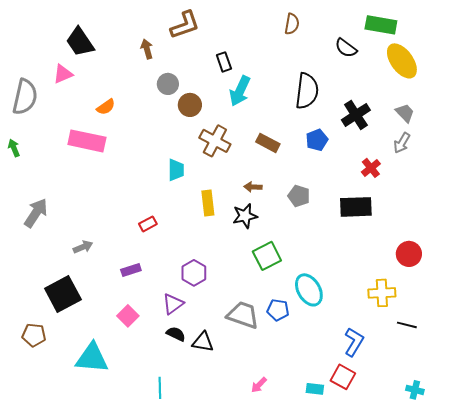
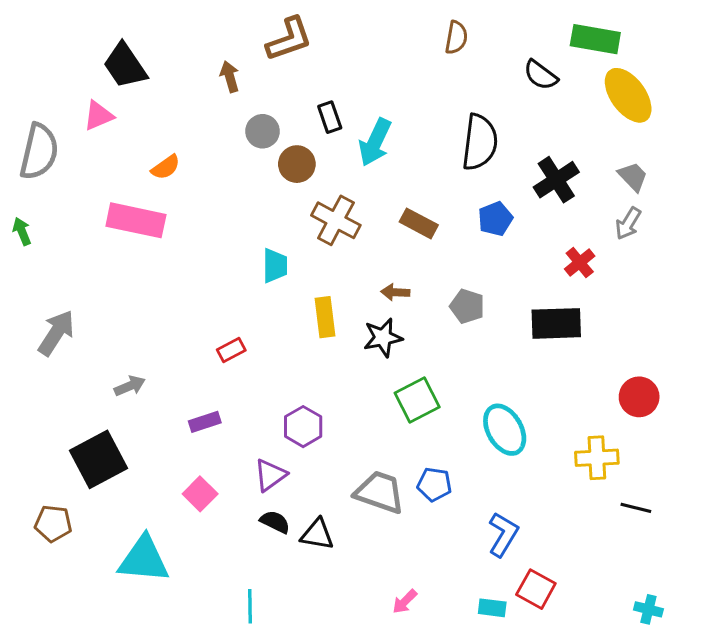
black rectangle: (224, 62) -> (330, 117), moved
cyan ellipse: (309, 290) -> (505, 430), moved
blue L-shape: (354, 342) -> (503, 534), moved

